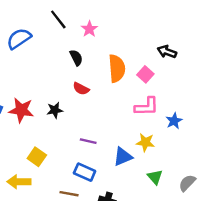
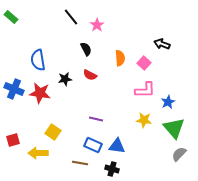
blue semicircle: (19, 39) -> (38, 60), moved, turned -65
orange semicircle: (117, 68) -> (120, 58), size x0.7
black star: (55, 110) -> (65, 79), moved
blue triangle: (123, 157) -> (117, 146), moved, turned 30
green triangle: (155, 177) -> (174, 128), moved, size x1.6

